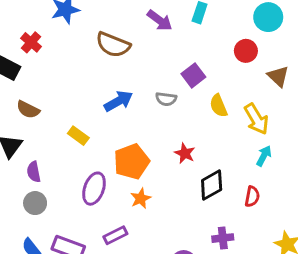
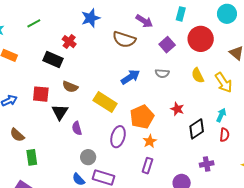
purple arrow: (160, 20) -> (144, 21), moved
red circle: (246, 51) -> (201, 39), moved, size x1.6
purple square: (193, 75) -> (167, 45), moved
yellow rectangle: (78, 136) -> (105, 102), size x1.6
cyan arrow: (264, 156) -> (221, 115), moved
gray circle: (35, 203) -> (88, 157), moved
purple rectangle: (115, 235) -> (147, 166), moved, turned -42

